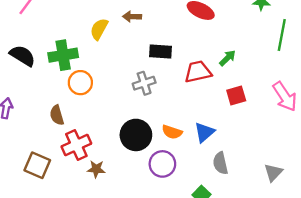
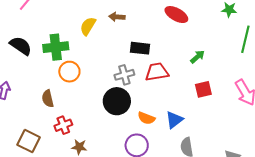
red trapezoid: (198, 72) -> (157, 72), moved
black circle: (136, 135) -> (117, 101), moved
red cross: (76, 145) -> (63, 125), size x0.7

